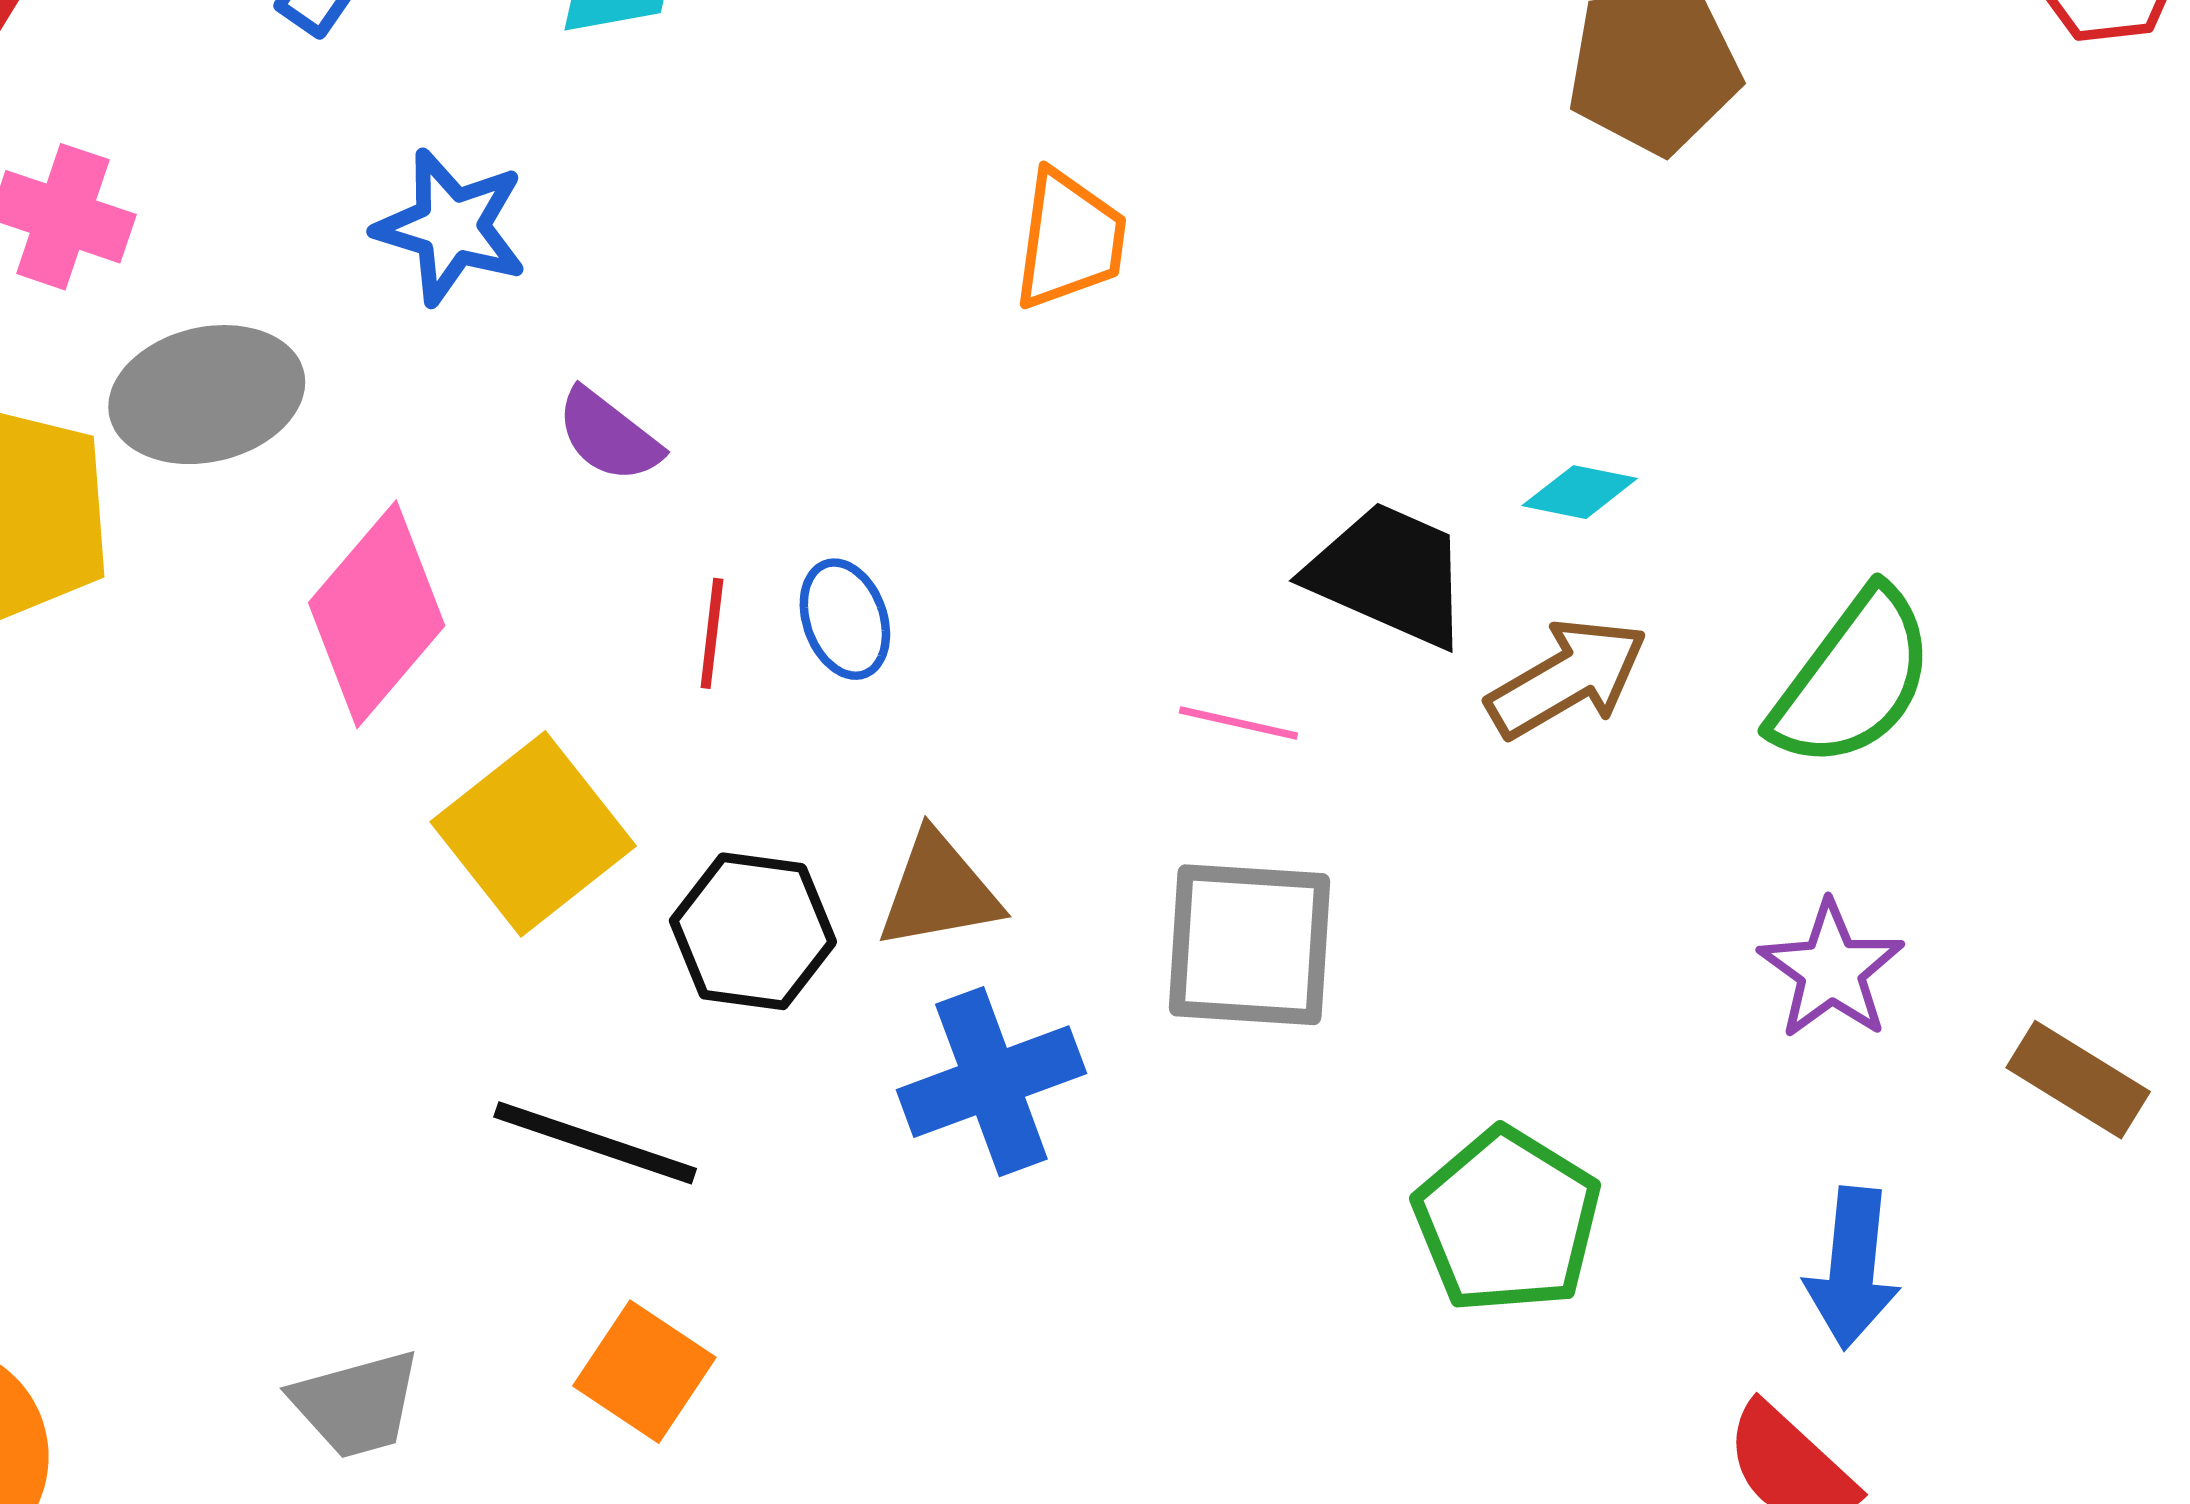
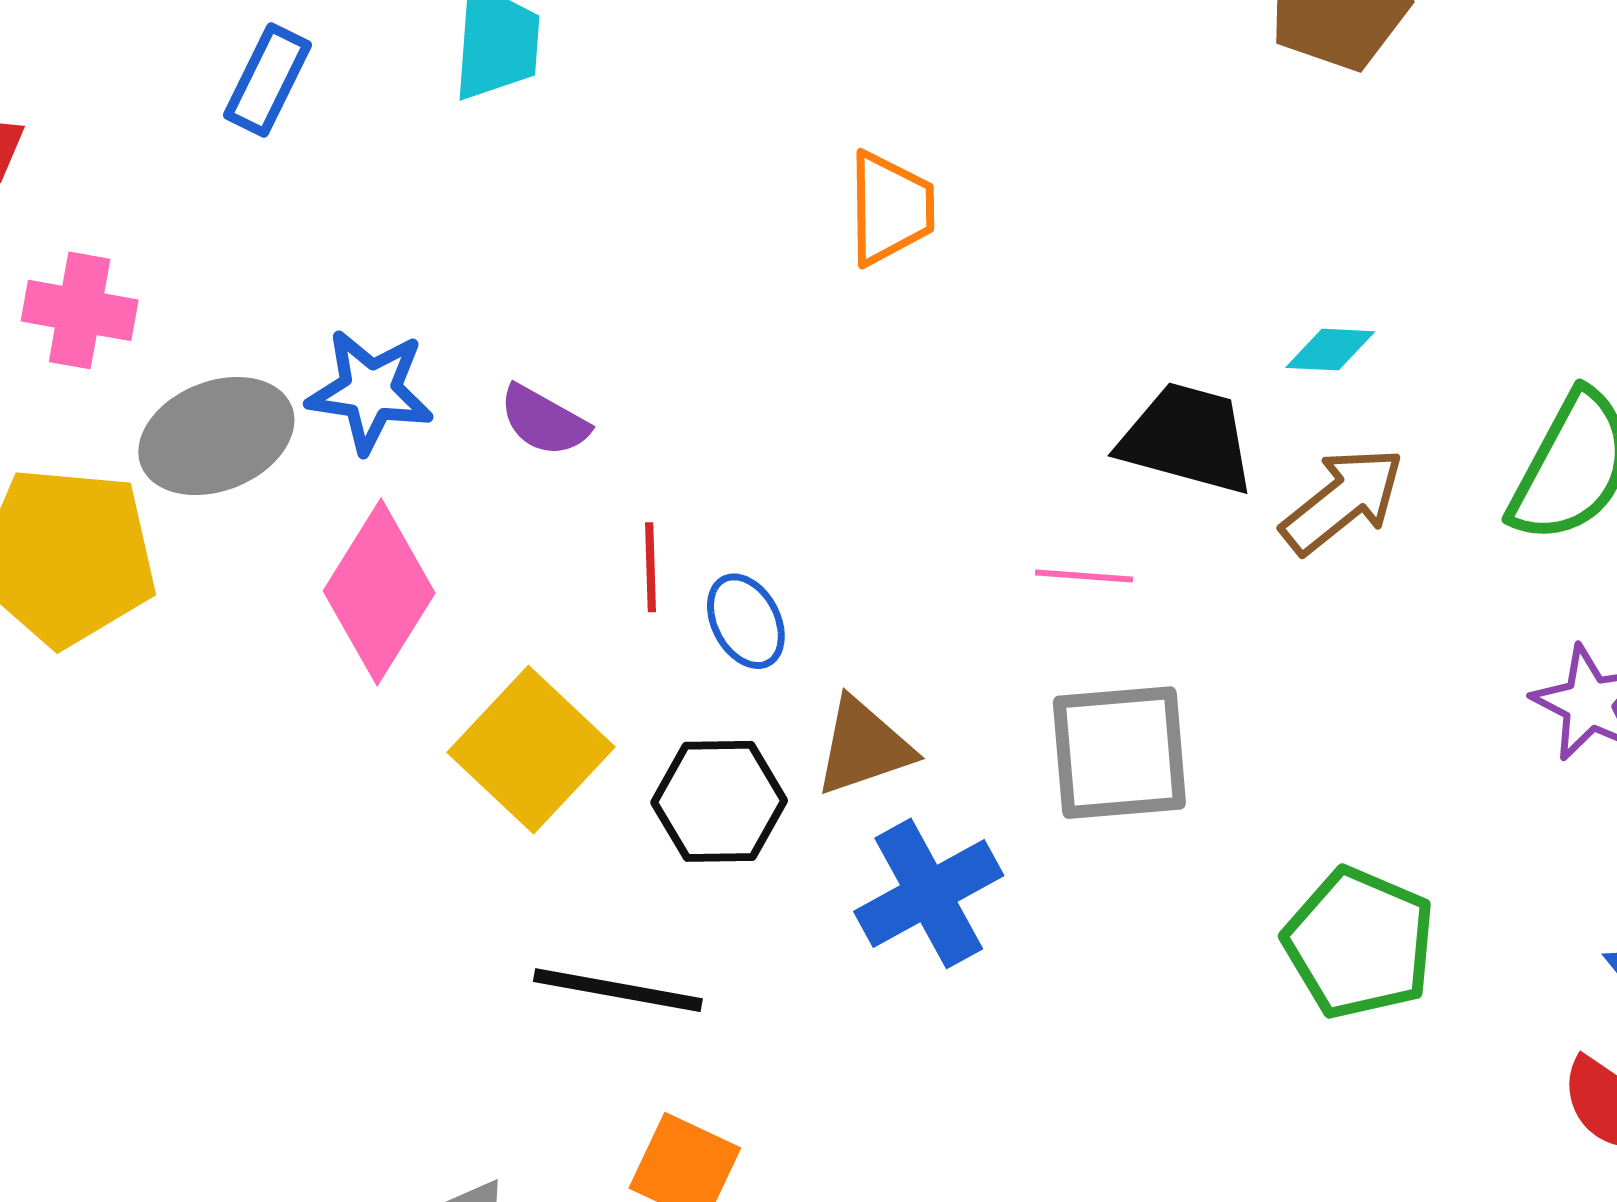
blue star: (451, 227) -> (370, 391), moved
blue ellipse: (845, 619) -> (746, 621), moved

